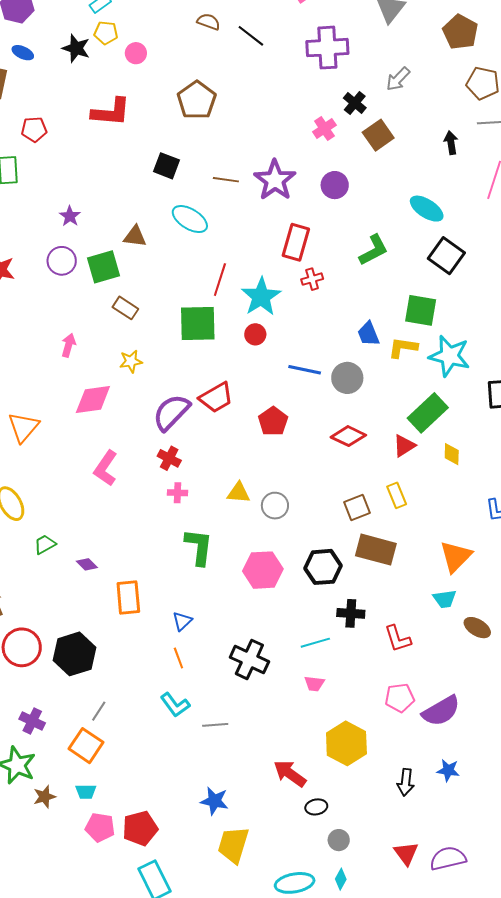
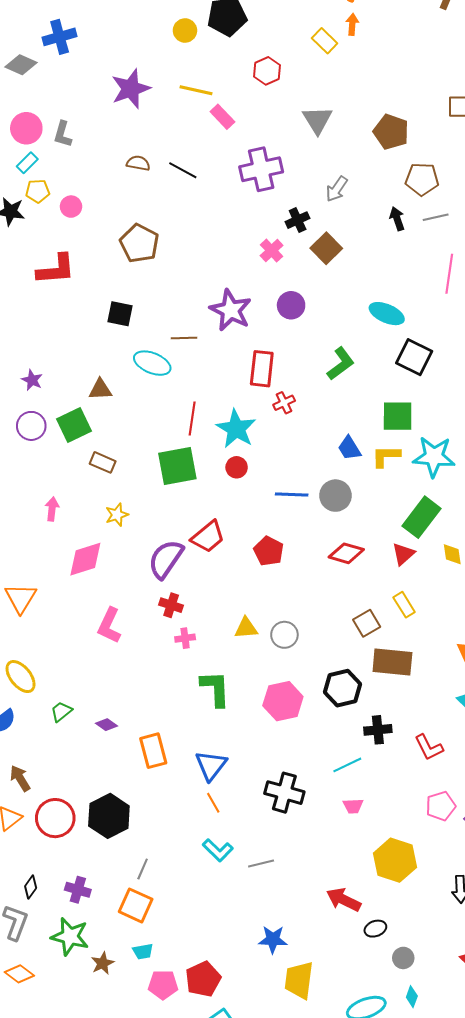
black cross: (355, 103) -> (298, 220), turned 35
black arrow: (451, 143) -> (397, 219), moved
brown line: (226, 180) -> (184, 338), moved
blue triangle: (182, 621) -> (211, 765), size x1.6

